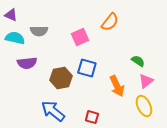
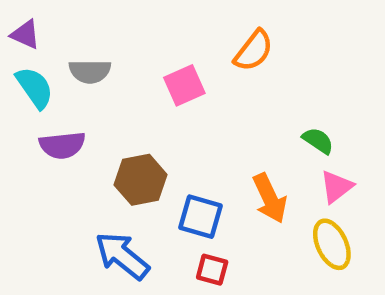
cyan semicircle: (15, 38) -> (35, 88), turned 42
blue square: (87, 68) -> (201, 217), moved

